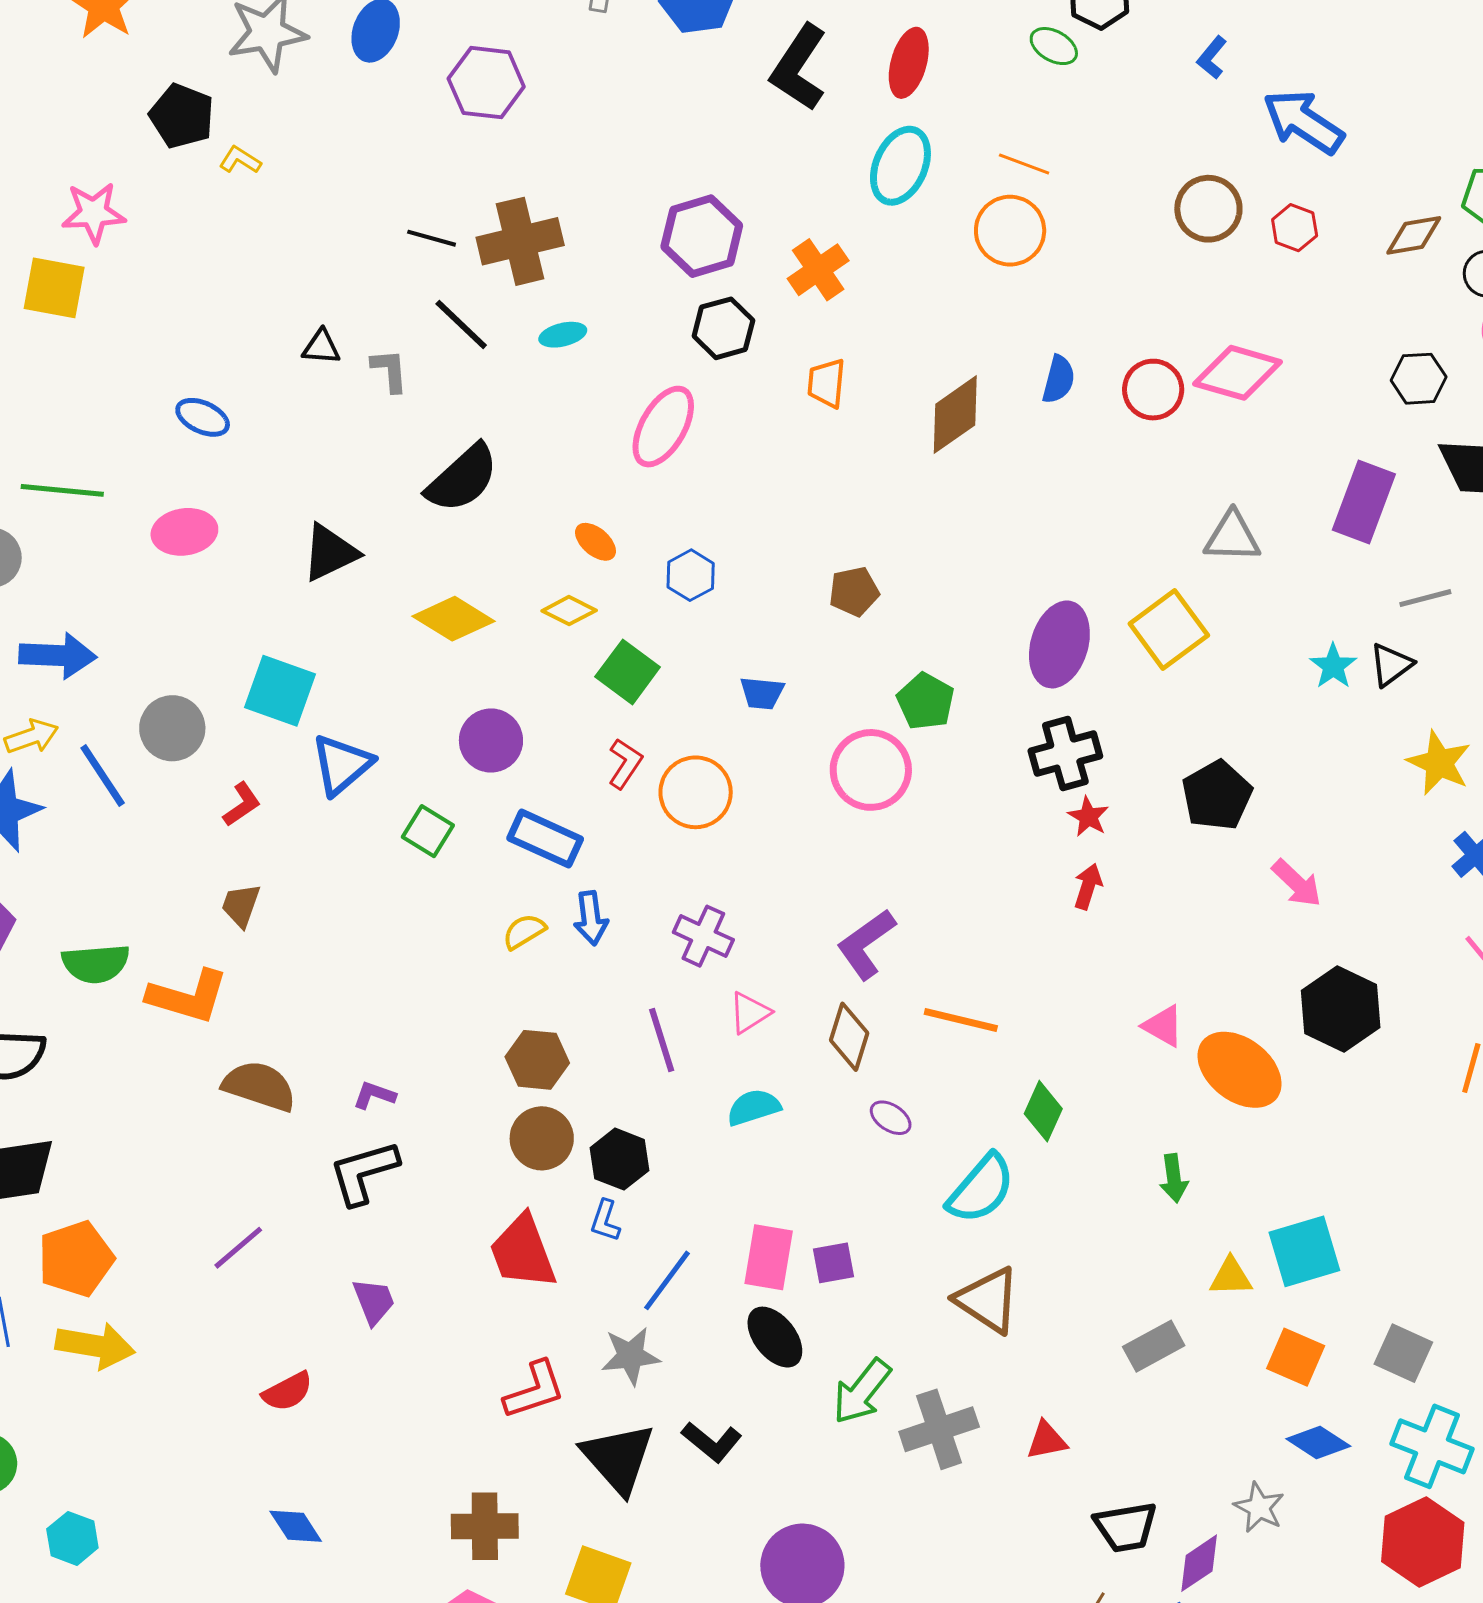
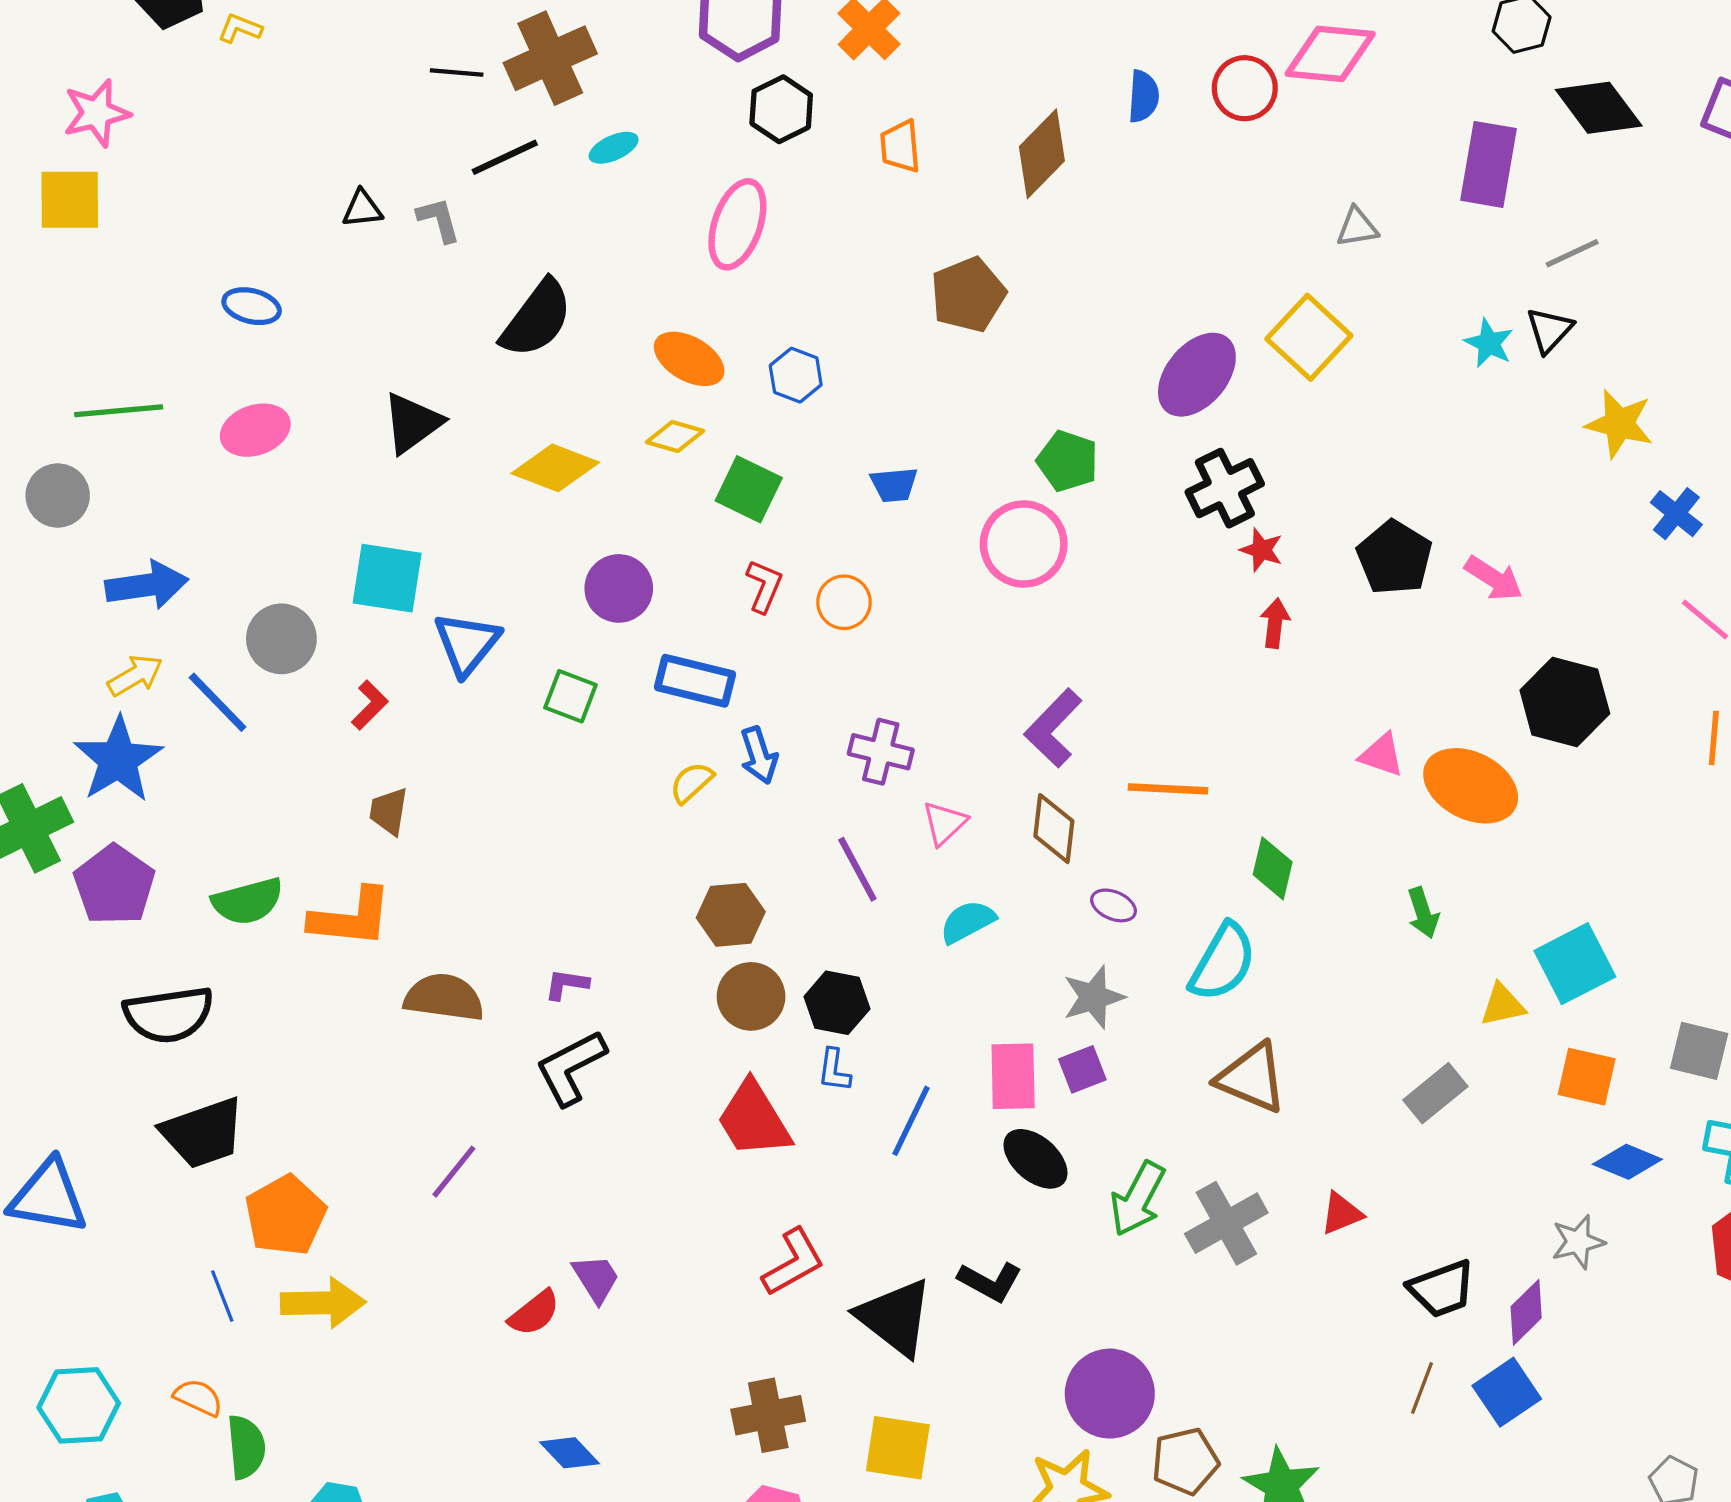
black line: (461, 325) -> (505, 157), turned -58
gray triangle: (1232, 537) -> (1357, 227), size x0.7
orange ellipse: (595, 542) -> (689, 359), size x1.5
brown pentagon: (854, 592) -> (968, 295), moved, size x1.4
purple ellipse: (1059, 644) -> (1197, 375), turned 34
orange circle: (696, 792) -> (844, 602), size x0.7
black pentagon: (1217, 795) -> (1394, 558), moved
purple trapezoid: (374, 1301) -> (596, 1278), moved
gray star: (631, 1356) -> (1094, 997), moved
gray star: (1259, 1507) -> (1578, 1242), turned -30

